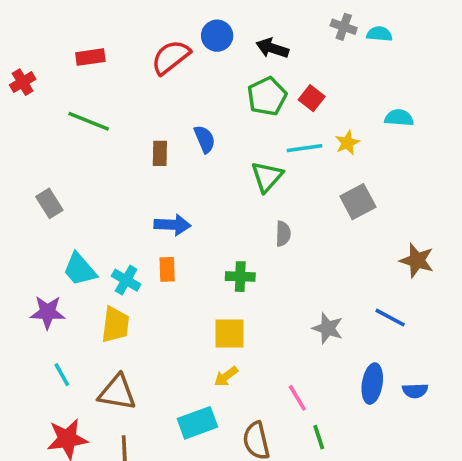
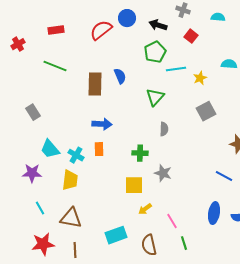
gray cross: (344, 27) -> (183, 10), moved
red square: (312, 98) -> (191, 36), moved
cyan line: (304, 148) -> (176, 69), moved
brown rectangle: (160, 153) -> (95, 84), size x1.6
gray star: (328, 328) -> (163, 173), moved
yellow arrow: (226, 376) -> (145, 209), moved

